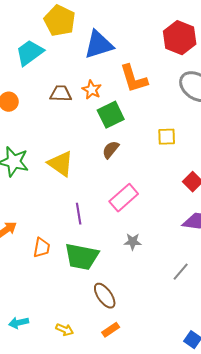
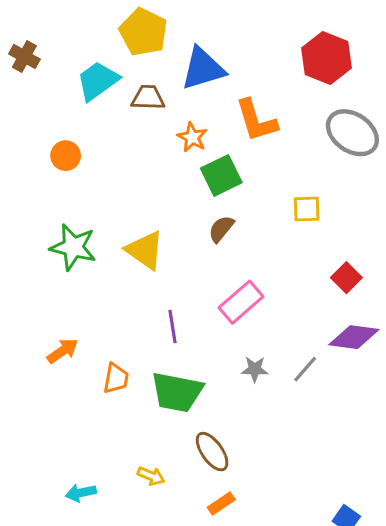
brown trapezoid: (61, 94) -> (148, 98), moved
gray line: (181, 272) -> (305, 369), moved
yellow arrow: (65, 330) -> (151, 476), moved

